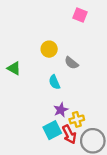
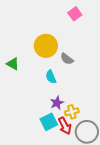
pink square: (80, 15) -> (75, 14), turned 32
yellow circle: (49, 49) -> (46, 46), size x1.5

